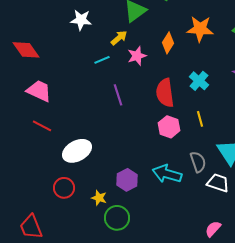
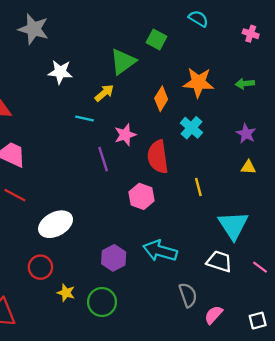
pink star: (137, 56) -> (125, 135), moved
cyan line: (102, 60) -> (85, 118), turned 35
cyan cross: (199, 81) -> (191, 128), moved
pink hexagon: (169, 127) -> (141, 196), moved
gray semicircle: (198, 162) -> (188, 295), moved
yellow star: (99, 198) -> (66, 293), moved

